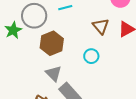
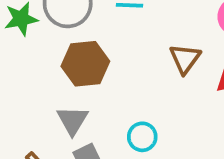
cyan circle: (91, 56) -> (142, 137), moved

